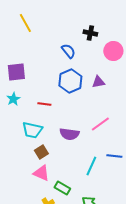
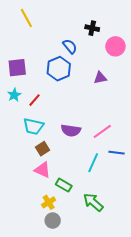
blue hexagon: (70, 81) -> (59, 69), moved
red line: (44, 104) -> (34, 100), moved, turned -56
pink line: (100, 124) -> (102, 131), moved

